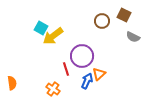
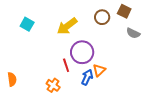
cyan square: (41, 28) -> (27, 24), moved
yellow arrow: (53, 36) -> (67, 26), moved

